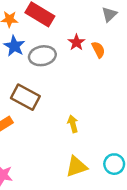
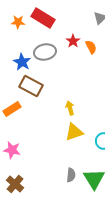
blue star: (14, 46) -> (22, 62), moved
yellow triangle: (76, 166) -> (74, 132), moved

